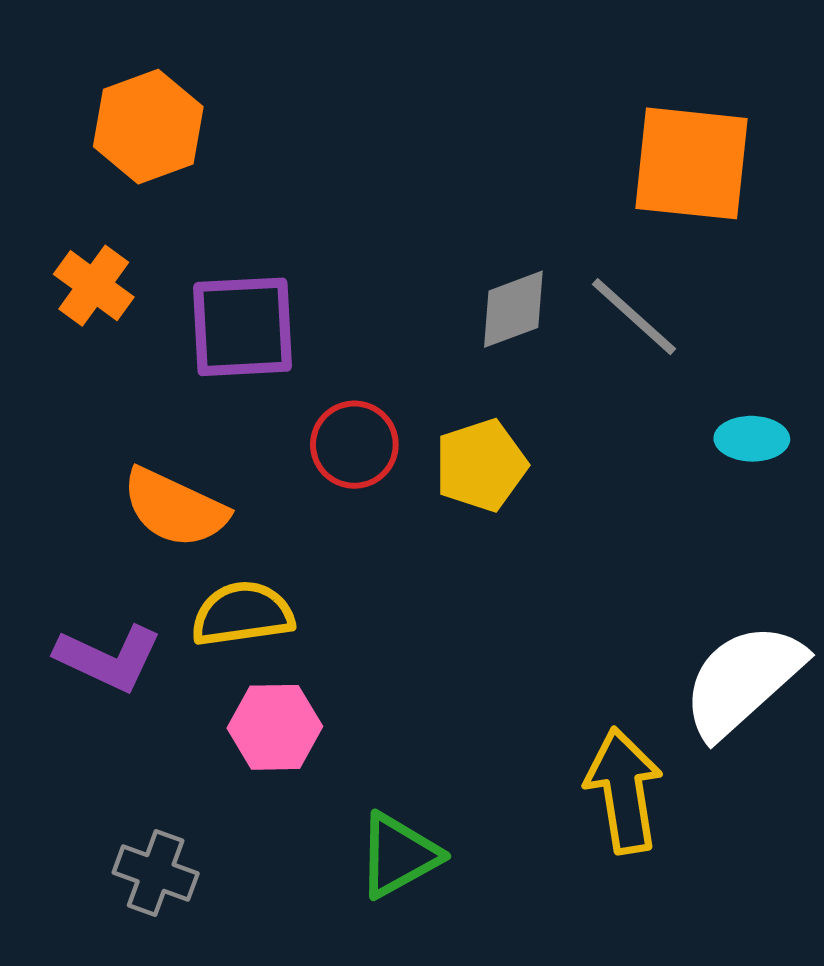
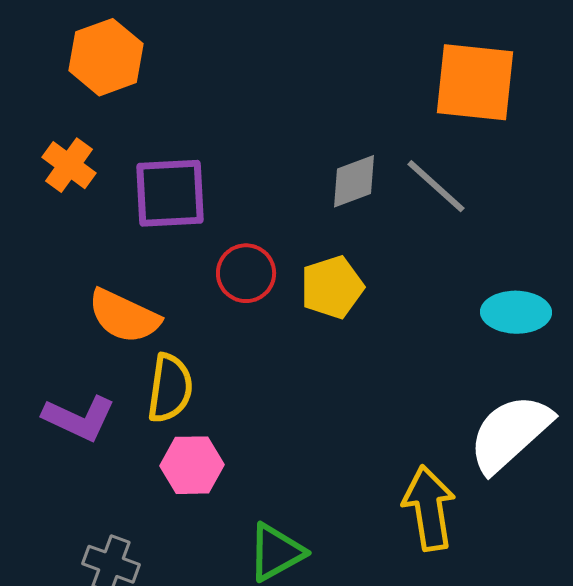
cyan ellipse: (752, 439) -> (516, 312), moved, size x1.4
yellow semicircle: (242, 614) -> (170, 388), turned 106

